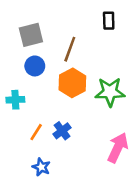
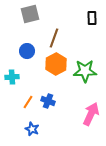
black rectangle: (109, 21) -> (92, 18), moved
gray square: (31, 35) -> (30, 14), moved
blue cross: (62, 131) -> (48, 101), turned -32

